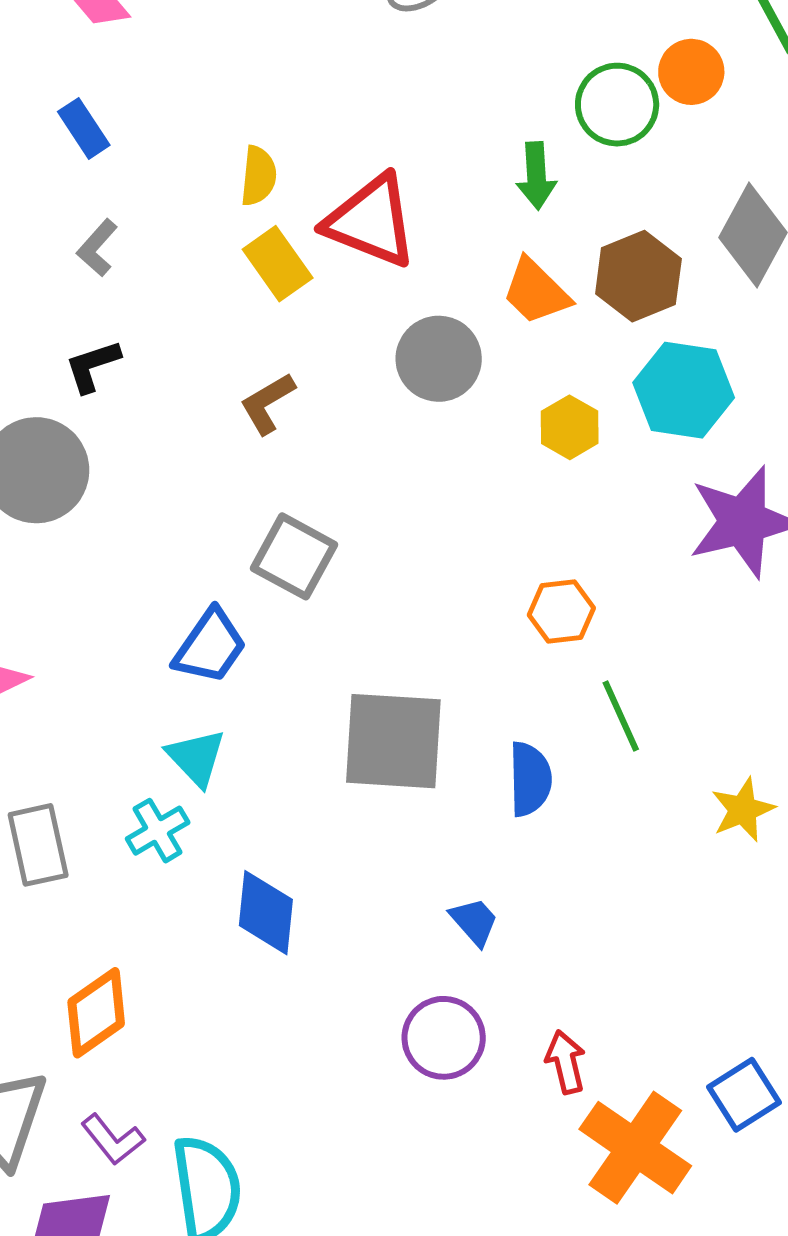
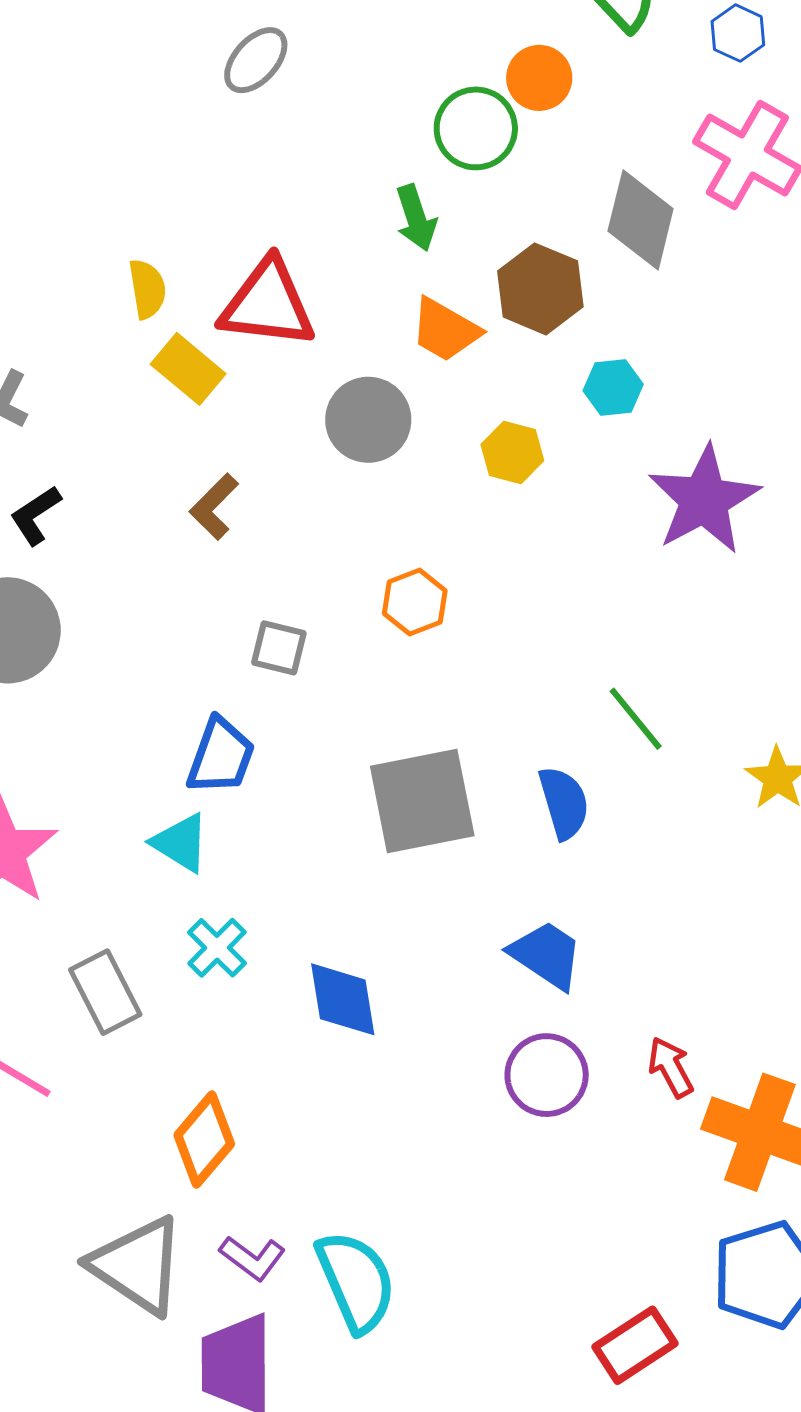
cyan hexagon: (684, 390) -> (613, 388), size x0.6
gray square: (294, 556) -> (279, 648), size x0.7
orange hexagon: (561, 612) -> (415, 602), moved
cyan triangle: (196, 758) -> (181, 843), moved
blue trapezoid: (474, 922) -> (546, 955), size x1.5

